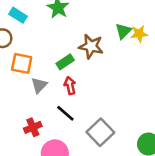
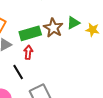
green triangle: (123, 31) -> (73, 23), moved
green rectangle: (65, 62) -> (30, 33), size x1.5

